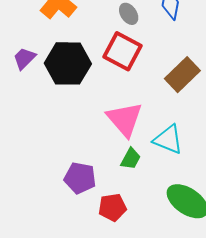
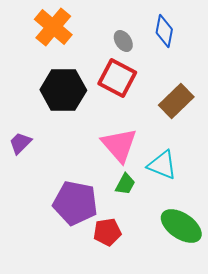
purple trapezoid: (24, 58) -> (20, 143), moved
purple pentagon: (80, 178) -> (75, 203), size x1.4

